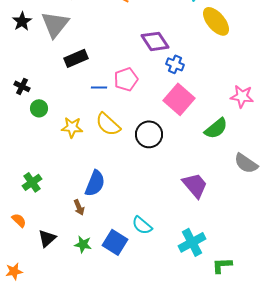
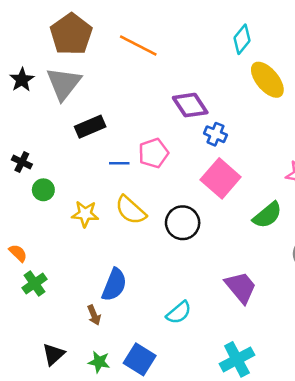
orange semicircle: (19, 220) -> (18, 253), moved
cyan semicircle: (142, 225) -> (179, 313), moved, turned -80

